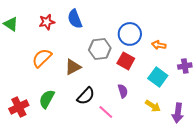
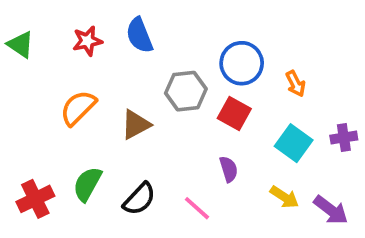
orange arrow: (159, 45) -> (296, 84), turned -128
purple cross: (185, 66) -> (344, 138), moved
black semicircle: (86, 96) -> (139, 199), moved
purple arrow: (178, 113) -> (331, 210), turned -60

